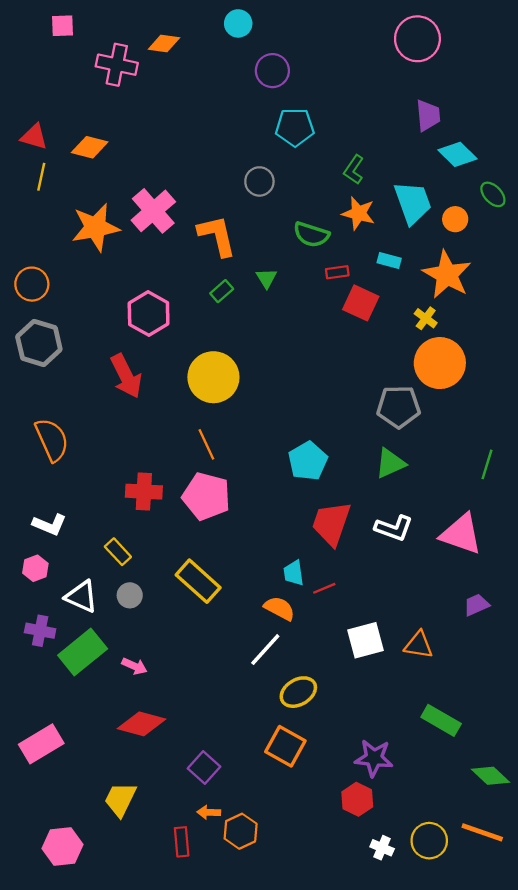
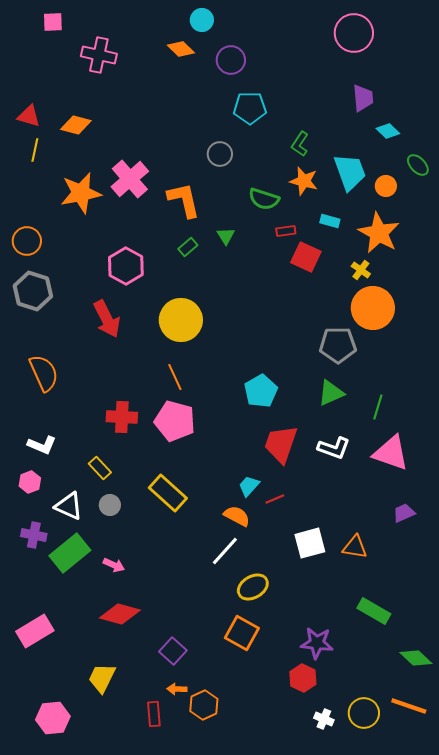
orange diamond: (164, 43) -> (181, 49), moved, turned 36
cyan diamond: (458, 154) -> (388, 131), size x0.7
green line: (487, 464) -> (378, 407), moved
cyan trapezoid: (294, 573) -> (249, 486), turned 50

